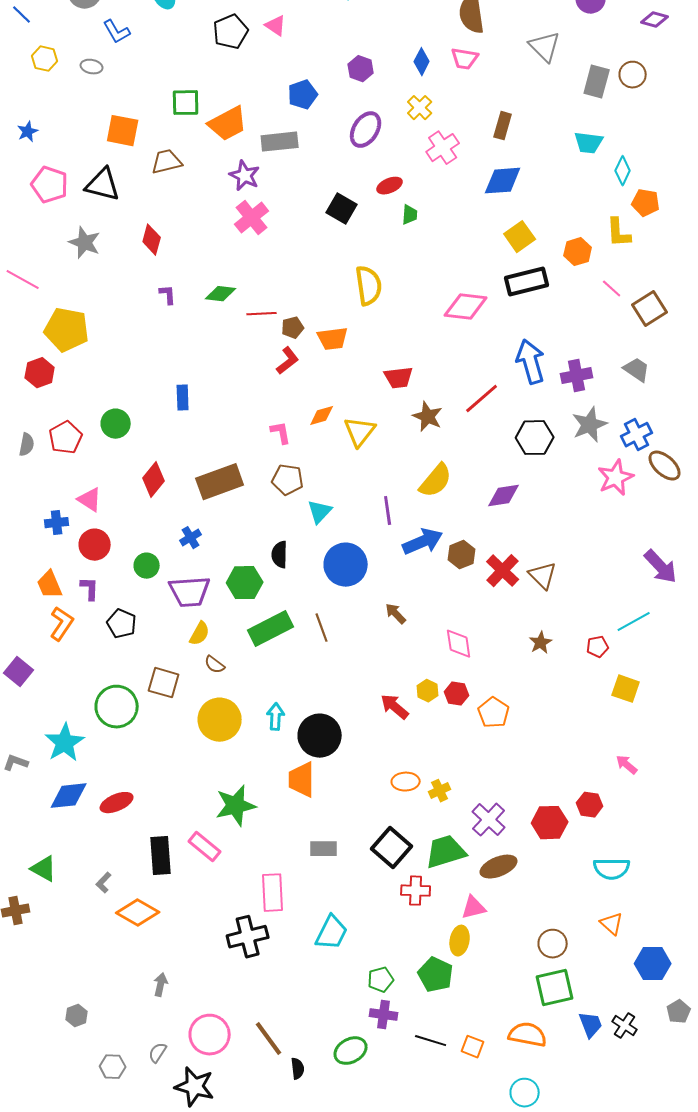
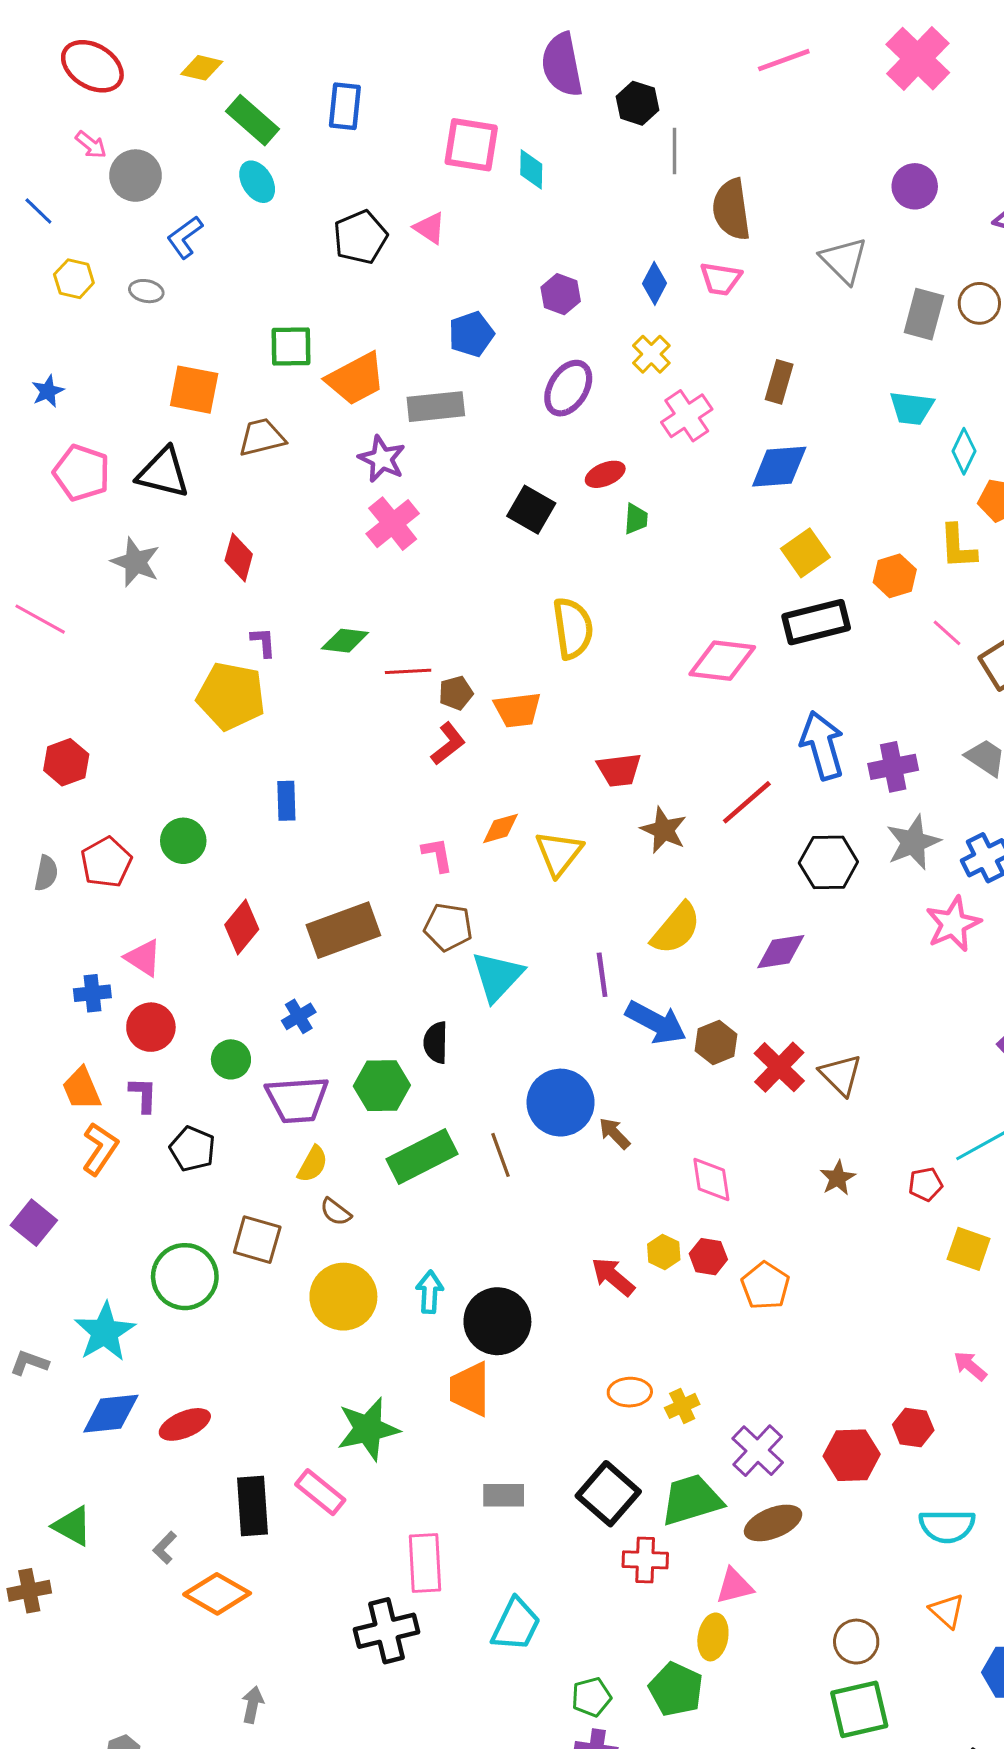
blue L-shape: (117, 32) -> (185, 237), turned 84
yellow pentagon: (67, 330) -> (231, 696), moved
cyan triangle: (320, 512) -> (497, 976), size x1.4
blue arrow: (423, 542) -> (656, 1022), turned 51
blue circle: (346, 565) -> (561, 1103), moved

